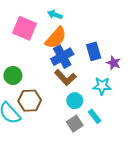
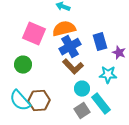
pink square: (24, 28) -> (34, 34), moved
orange semicircle: (56, 38) -> (64, 29), turned -145
brown hexagon: (30, 101) -> (39, 101), moved
cyan rectangle: (95, 116) -> (101, 104), size x1.5

